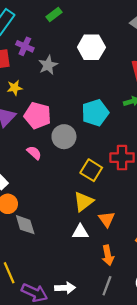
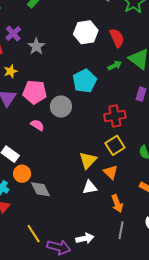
purple cross: (25, 46) -> (13, 34), turned 35
white hexagon: (91, 47) -> (86, 32), moved
yellow square: (91, 170) -> (115, 145), moved, turned 36

